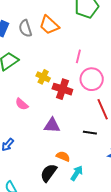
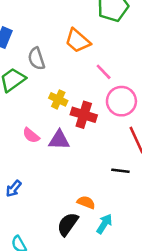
orange trapezoid: (49, 25) -> (78, 41), moved
gray semicircle: (25, 28) -> (36, 59), moved
pink line: (78, 56) -> (104, 72), turned -56
purple triangle: (52, 125) -> (59, 140), moved

